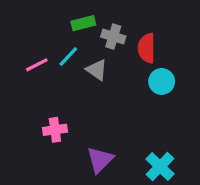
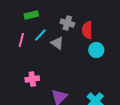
green rectangle: (83, 23) -> (31, 15), moved
pink line: (37, 65) -> (21, 40), turned -48

